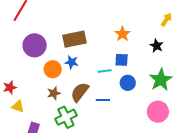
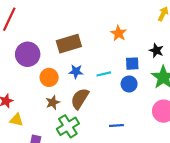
black star: (157, 46) -> (156, 50), moved
blue square: (122, 60) -> (132, 64), moved
blue star: (72, 62) -> (76, 71), moved
blue line: (103, 100) -> (116, 125), moved

